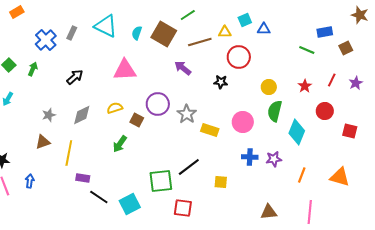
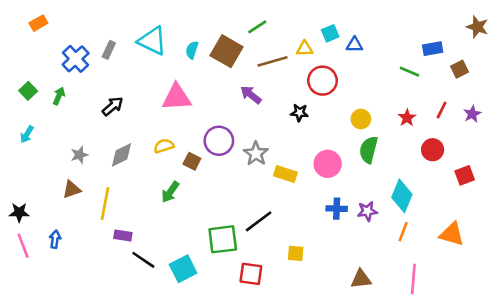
red square: (350, 131) -> (465, 175), turned -35
cyan diamond: (297, 132) -> (402, 196), moved
yellow square: (221, 182) -> (296, 253), moved

